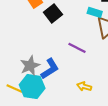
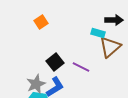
black square: (53, 13) -> (55, 62), moved

